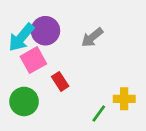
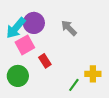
gray arrow: (92, 37) -> (69, 28), turned 84

